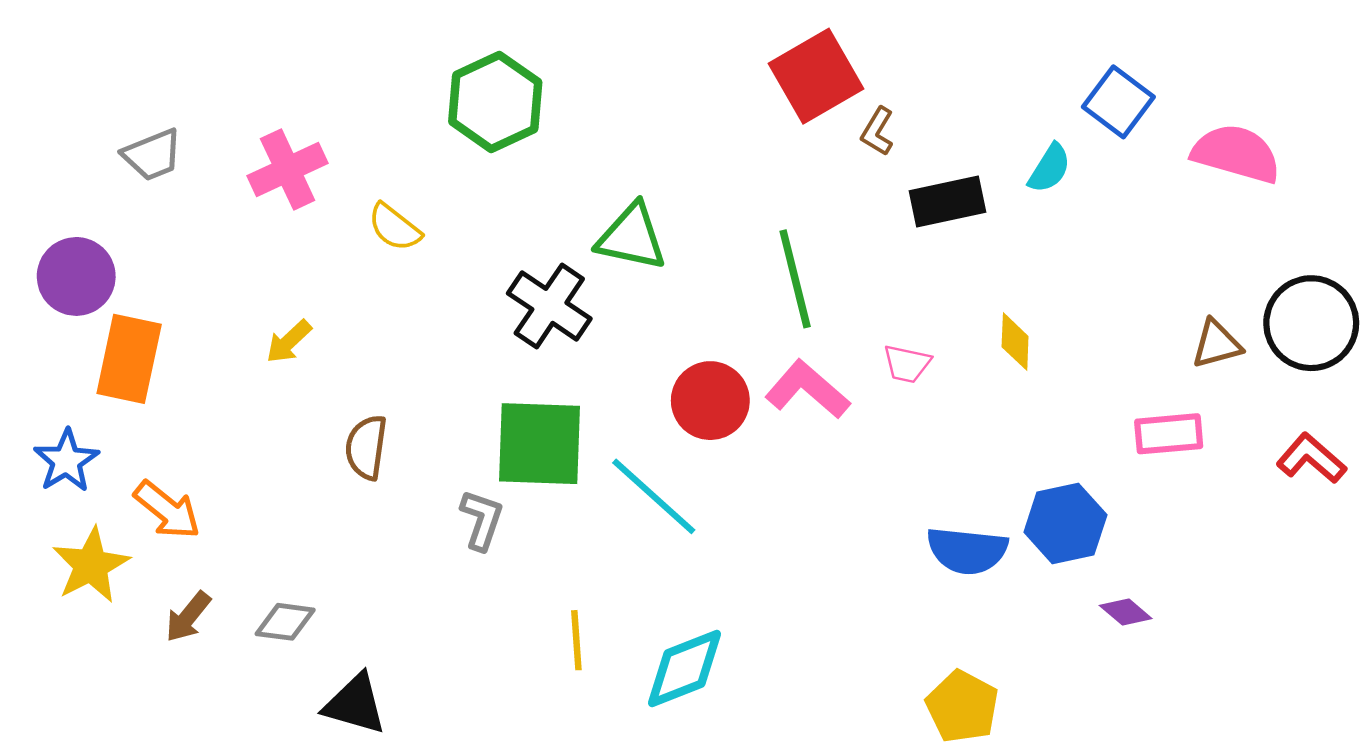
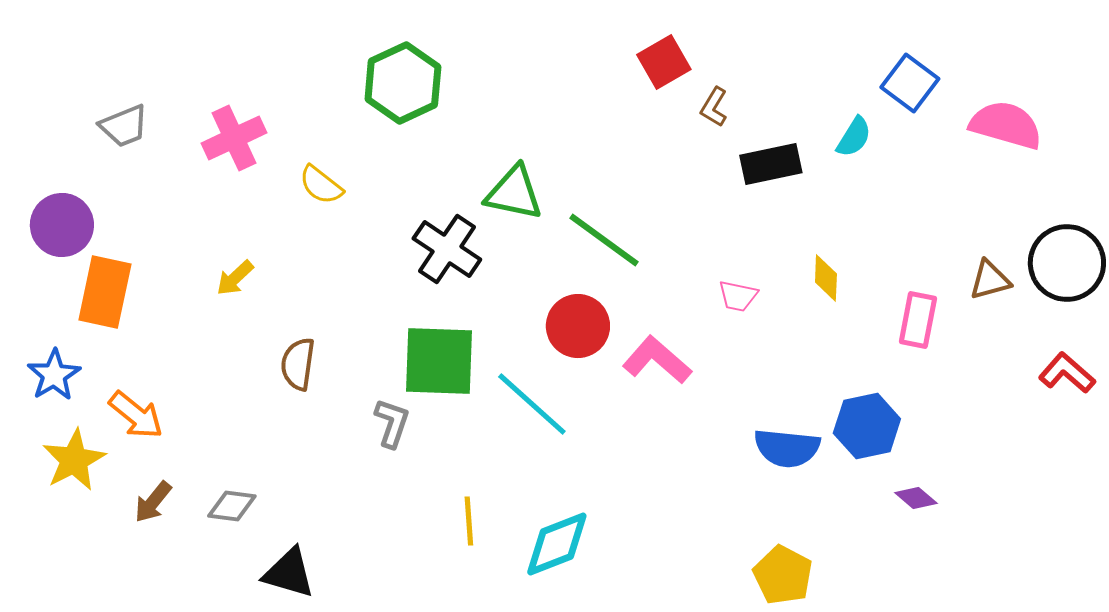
red square: (816, 76) -> (664, 62), size x0.7
green line: (795, 279) -> (604, 240), moved, turned -40
pink L-shape: (807, 390) -> (657, 360), moved
pink rectangle: (1169, 434) -> (918, 320), moved, turned -74

